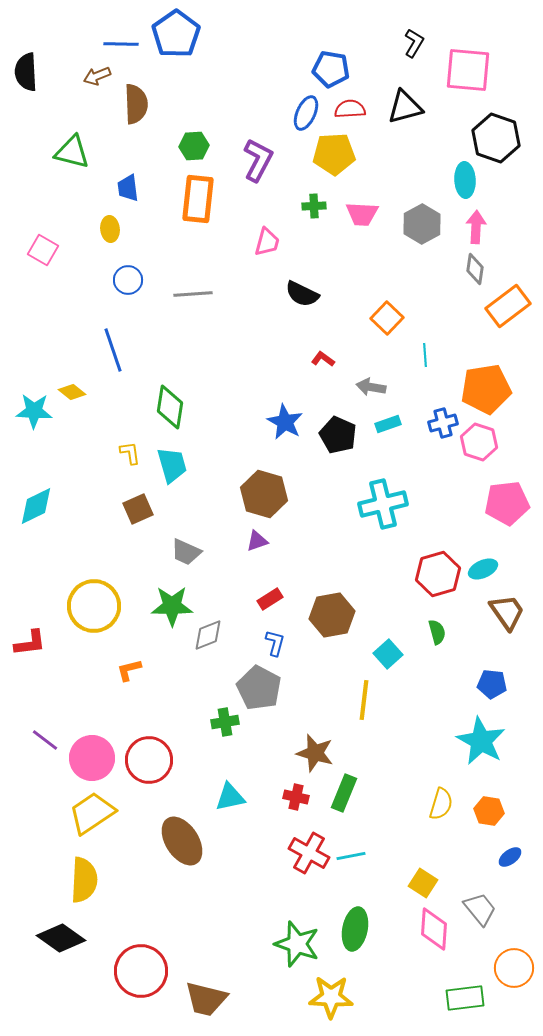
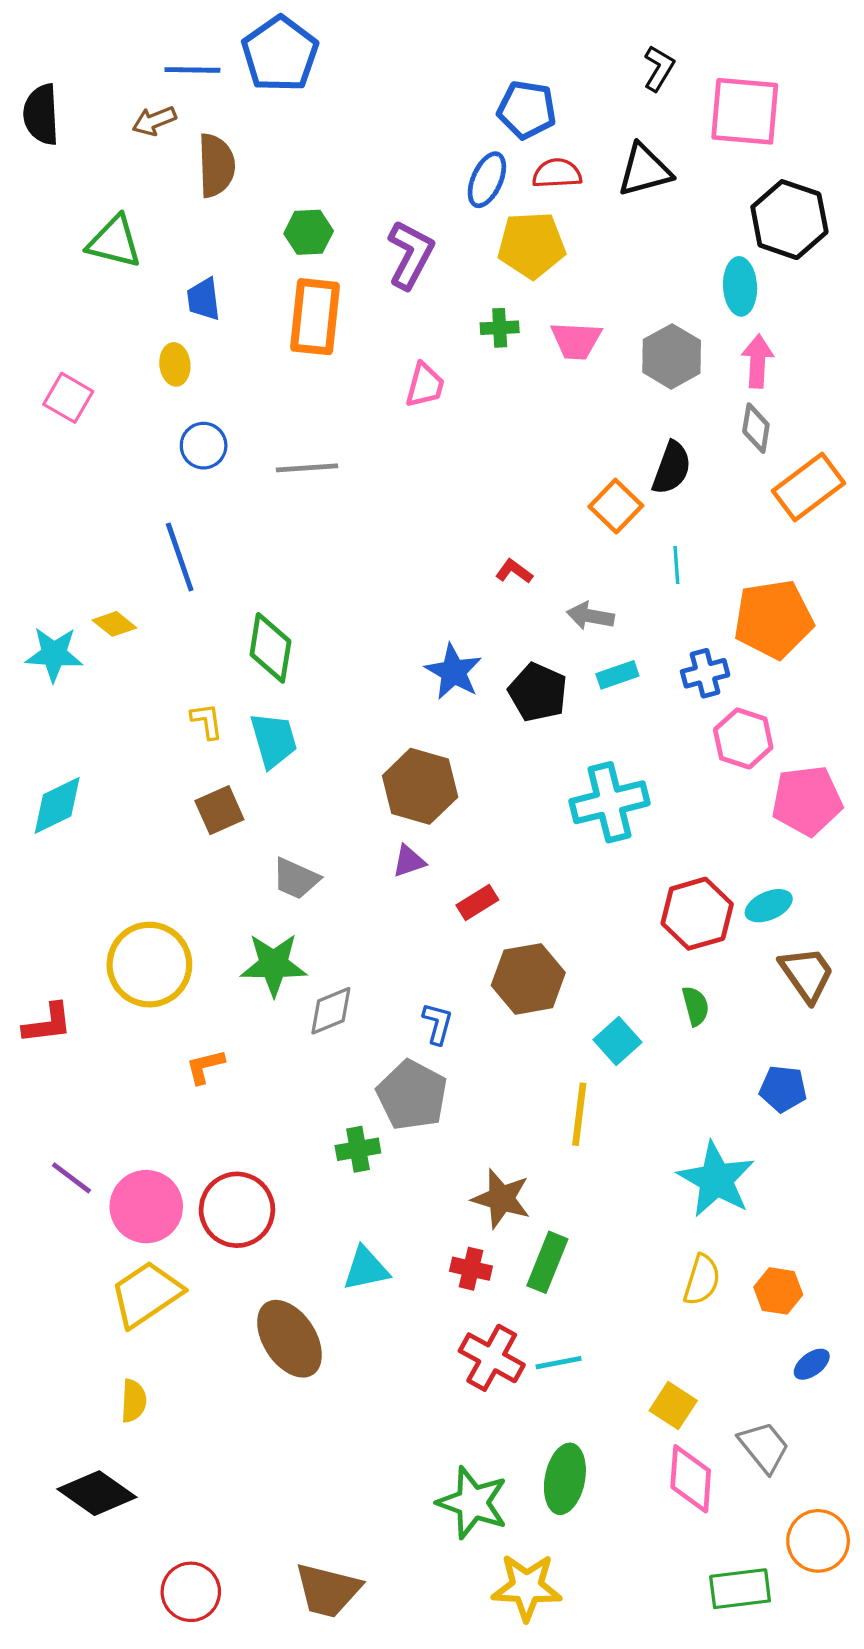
black semicircle: (302, 294) -> (672, 468), moved, turned -96
pink hexagon: (479, 442) -> (743, 739), moved
red rectangle: (270, 599) -> (477, 903), moved
cyan star: (481, 741) -> (716, 1180), moved
yellow semicircle: (84, 880) -> (134, 1401), size x0.6
red circle: (141, 971) -> (191, 1592), moved, size x0.7

